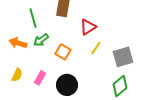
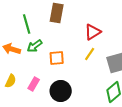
red triangle: (88, 27) -> (93, 32), moved
orange square: (63, 52) -> (57, 58), turned -35

